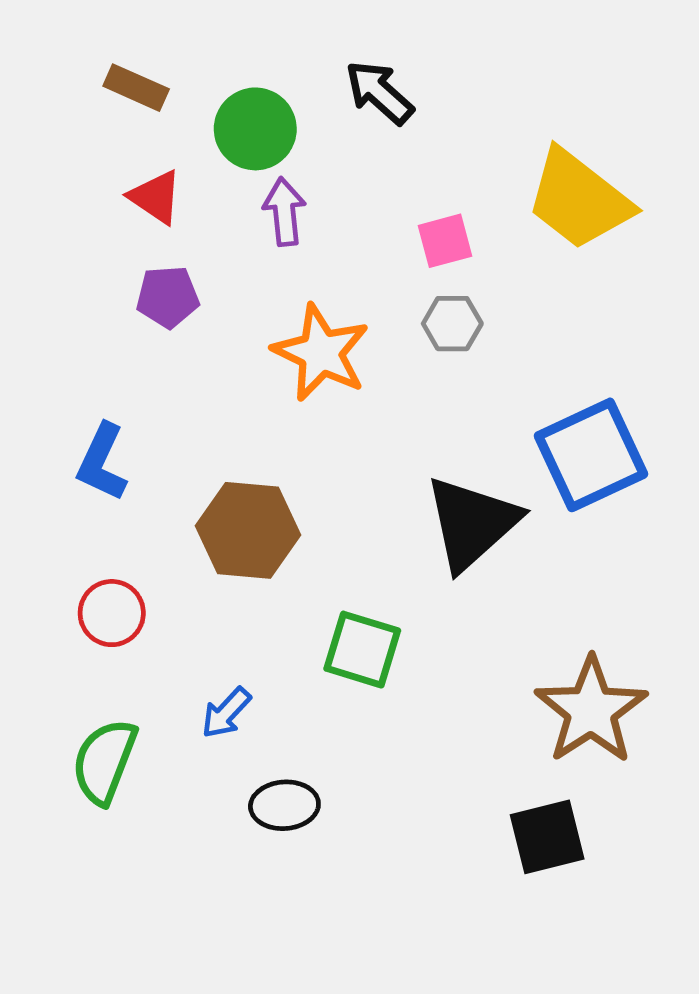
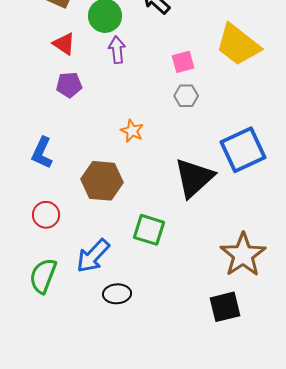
orange star: (321, 353) -> (132, 131), moved, size x0.6
blue arrow: (226, 713) -> (93, 256), size x1.6

